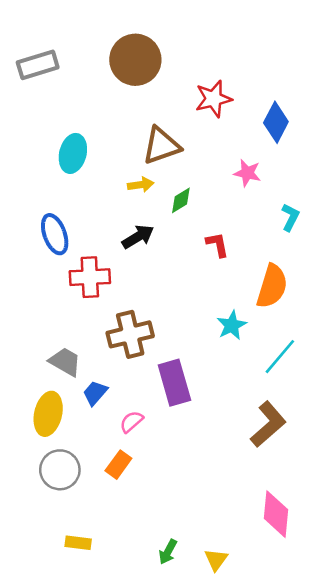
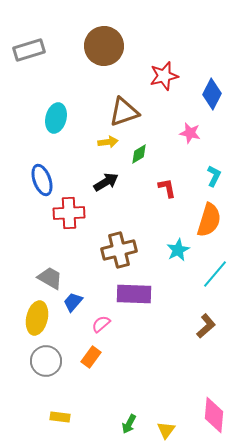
cyan L-shape: (290, 217) -> (214, 176), moved
brown cross: (130, 334) -> (119, 250), moved
purple rectangle: (174, 383) -> (134, 294), turned -72
brown L-shape: (268, 424) -> (206, 326), size x0.7
pink diamond: (276, 514) -> (214, 415), moved

